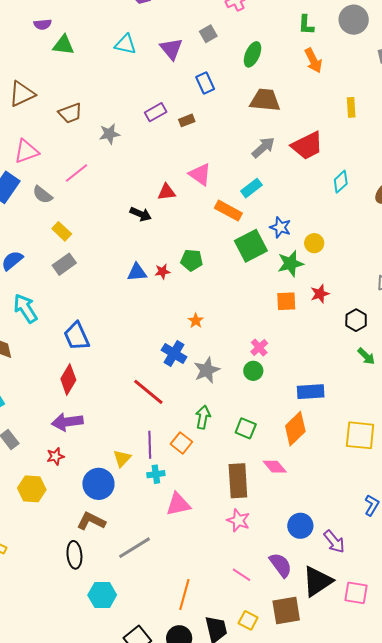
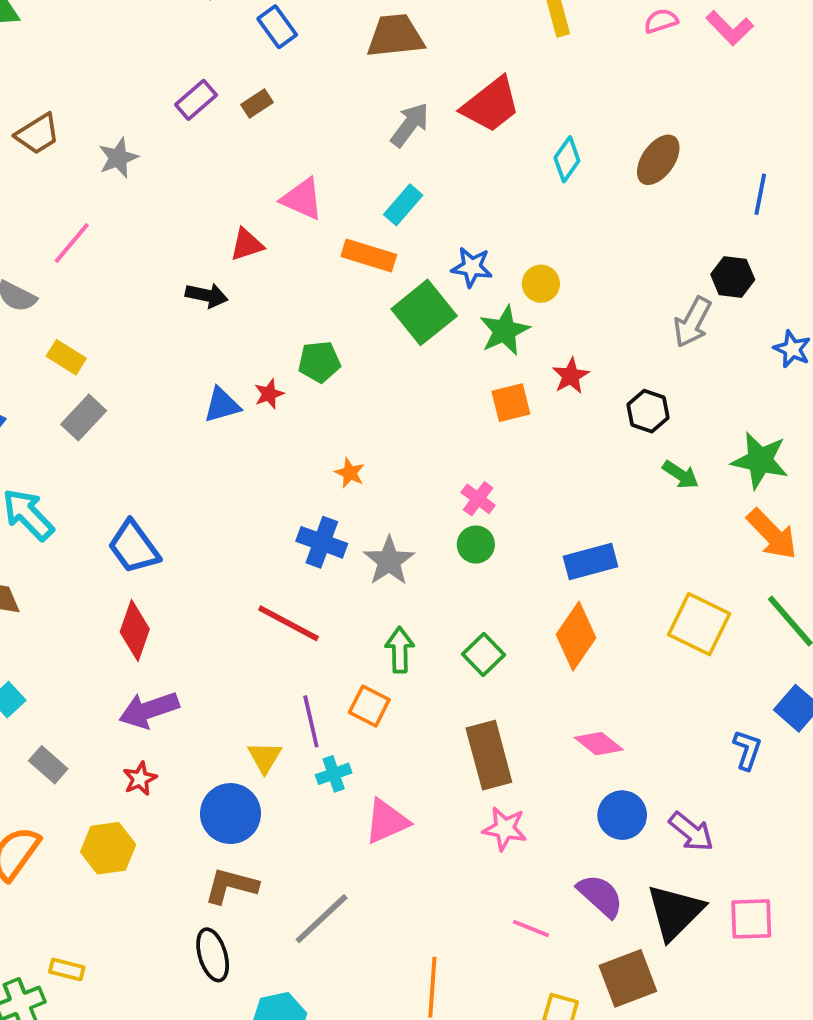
green square: (246, 428) -> (483, 655), turned 35
yellow square: (360, 435) -> (699, 624), turned 32
pink diamond: (275, 467) -> (599, 744), moved

